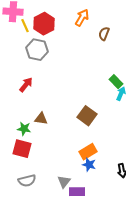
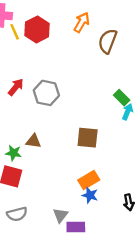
brown semicircle: (104, 34) -> (108, 41), size x1.5
gray hexagon: (37, 50) -> (46, 93), moved
red arrow: (26, 85) -> (16, 87), moved
brown square: (87, 116) -> (88, 138), turned -30

